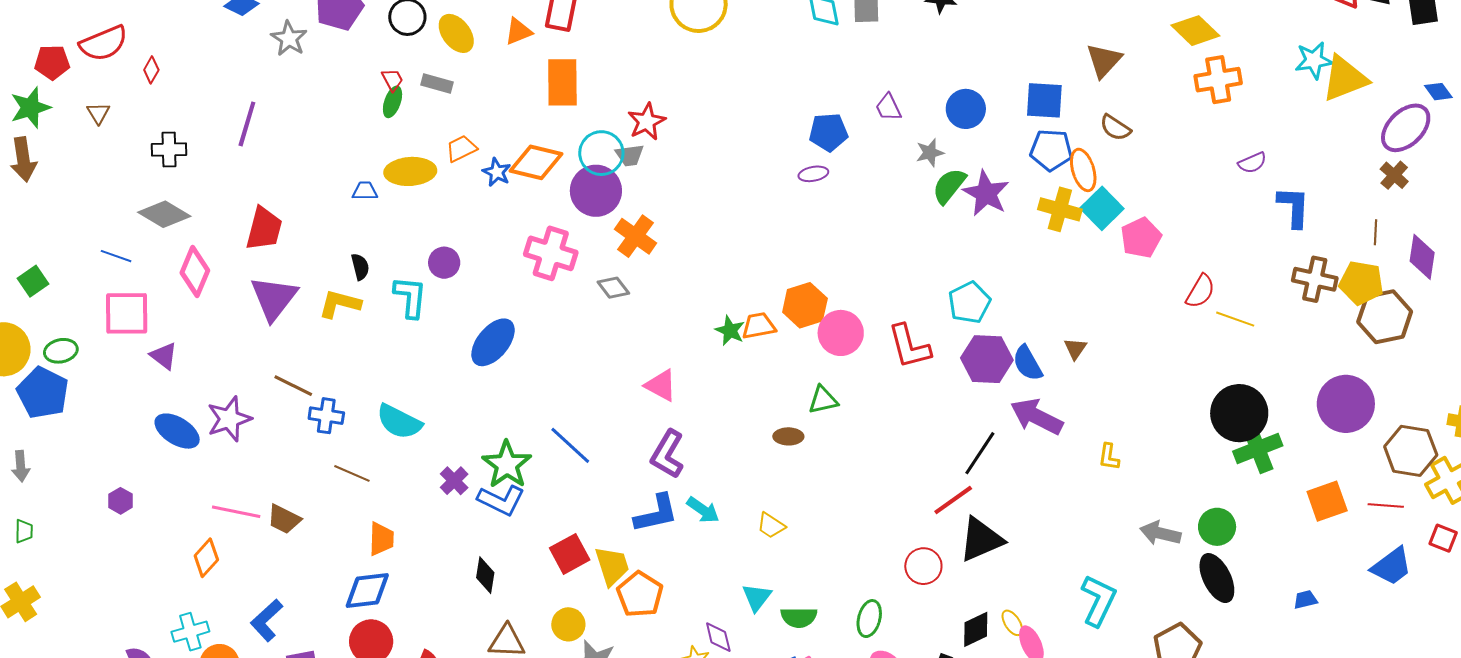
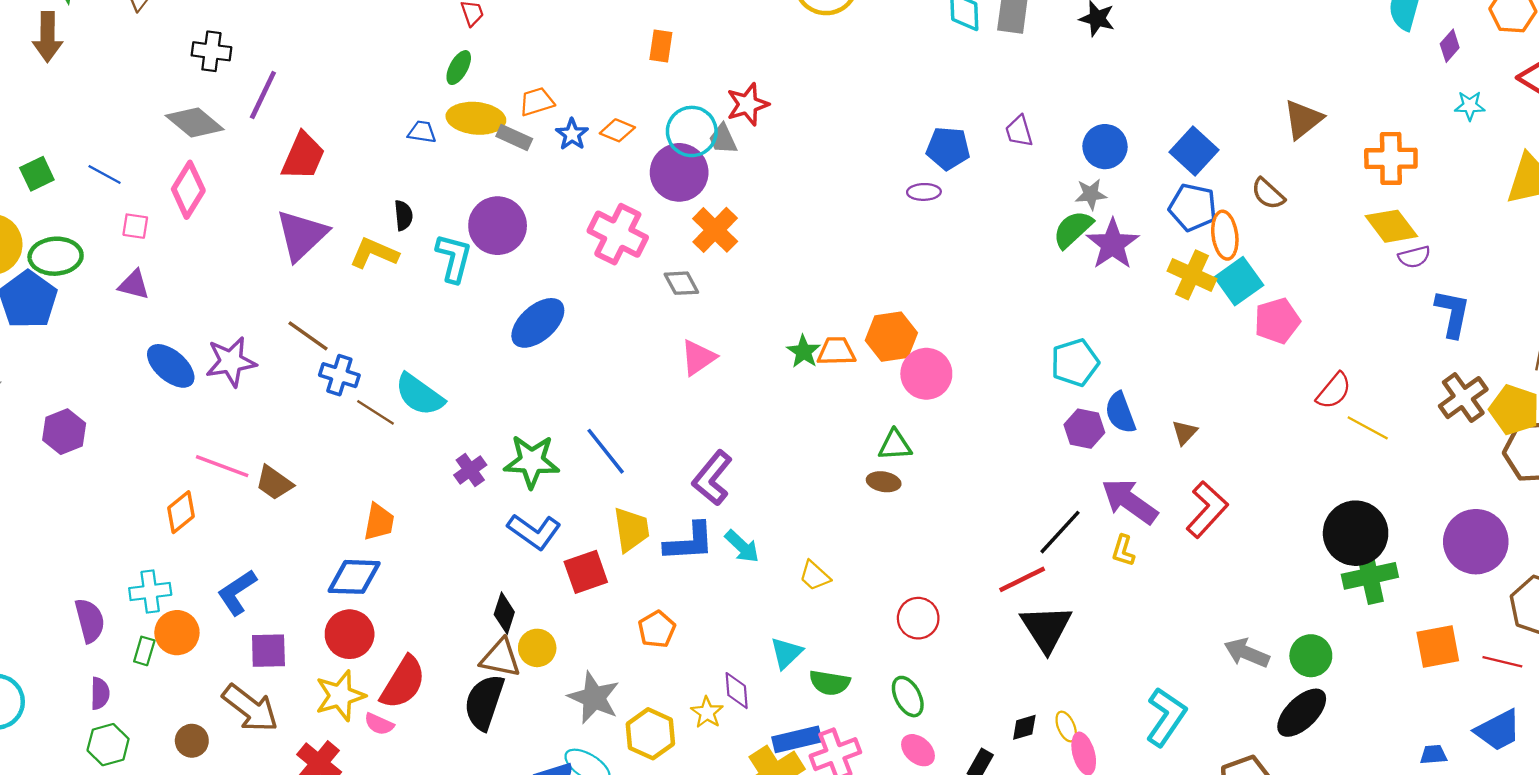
yellow diamond: (1195, 31) -> (1391, 226), moved
brown triangle: (1104, 60) -> (1303, 119), moved
cyan star: (1314, 60) -> (1470, 106), moved, size x0.7
orange rectangle: (562, 82) -> (661, 46), size x0.6
gray rectangle: (437, 84) -> (514, 138), moved
blue square: (1044, 100) -> (1194, 151), turned 30
green ellipse: (393, 102) -> (459, 68), moved
purple line: (247, 124) -> (263, 95), moved
gray star: (930, 153) -> (1091, 194), moved
gray trapezoid: (630, 155) -> (723, 139), turned 64
orange diamond: (536, 162) -> (617, 130), size x0.6
blue line: (116, 256) -> (105, 175), moved
purple circle: (444, 263) -> (498, 226), size x1.6
pink diamond: (195, 272) -> (188, 190), moved
brown cross: (1315, 279) -> (1463, 398), turned 33
pink square: (127, 313) -> (135, 226), size x0.5
red L-shape: (909, 346) -> (1207, 509), moved, turned -132
green ellipse: (61, 351) -> (56, 256), size x1.4
purple triangle: (164, 356) -> (134, 285), moved, turned -32
purple hexagon: (987, 359) -> (1084, 429), size x0.7
blue semicircle: (1027, 363) -> (1120, 413), moved
pink triangle: (661, 385) -> (698, 358), moved, turned 48
brown ellipse: (788, 436) -> (884, 482), moved
yellow L-shape: (1109, 457) -> (1123, 551), moved
green star: (507, 465) -> (532, 461), turned 30
brown line: (352, 473) -> (376, 412), moved
blue L-shape: (501, 500) -> (534, 531), moved
purple hexagon: (120, 501) -> (64, 432), moved, size x1.5
black triangle: (981, 539) -> (1046, 628), turned -48
yellow trapezoid: (612, 566) -> (631, 530), moved
red circle: (923, 566) -> (918, 618), moved
black diamond: (485, 575) -> (504, 613), moved
black ellipse: (1217, 578) -> (1302, 713), turned 63
orange pentagon: (640, 594) -> (657, 629), size x0.7
blue trapezoid: (1305, 600) -> (1433, 755), moved
green ellipse: (869, 619) -> (908, 697), turned -51
yellow circle: (568, 624) -> (537, 648), moved
black diamond: (976, 629) -> (1024, 727), size x0.7

